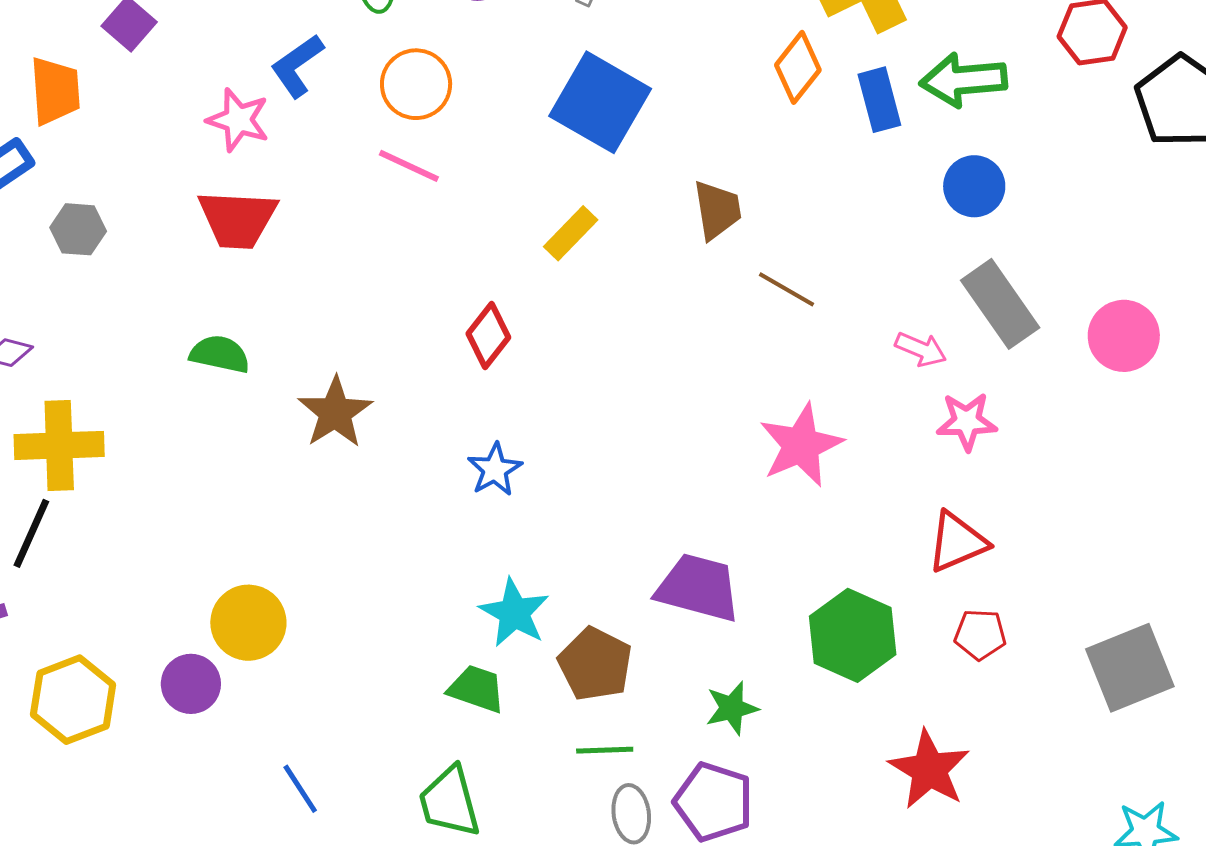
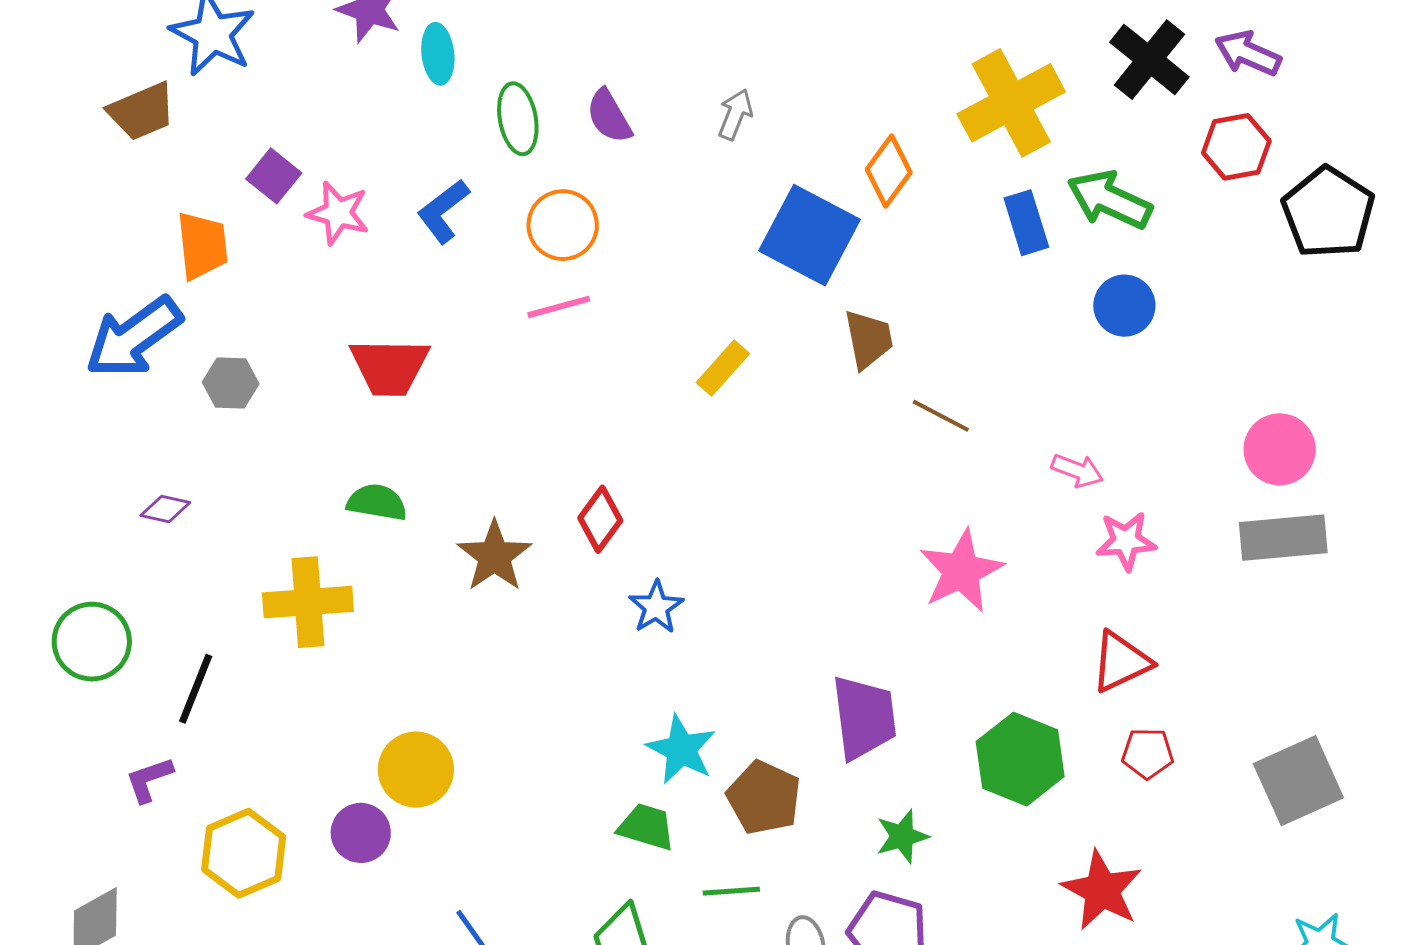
orange diamond: (798, 67) -> (889, 171), moved
green arrow: (963, 80) -> (1110, 200), turned 32
blue square: (600, 102) -> (809, 235), moved
pink star: (238, 120) -> (338, 213), moved
pink line: (409, 166) -> (559, 307), turned -38
gray rectangle: (1000, 304) -> (1283, 538), moved, turned -58
red diamond: (488, 335) -> (600, 519), moved
yellow cross: (59, 445) -> (308, 602), moved
purple trapezoid: (698, 588) -> (864, 717), turned 70
green line: (605, 750) -> (731, 891), moved

